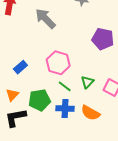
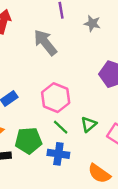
orange semicircle: (90, 113) -> (99, 174), moved

